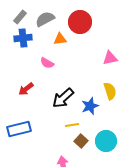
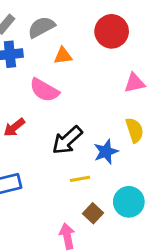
red circle: (80, 22) -> (112, 31), moved
pink semicircle: (47, 63) -> (44, 90), size x1.5
brown square: (81, 141) -> (93, 213), moved

